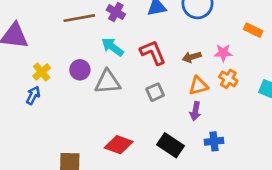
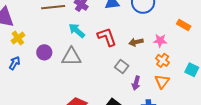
purple circle: (80, 70) -> (44, 52), moved
yellow cross: (42, 72) -> (18, 38), moved
orange triangle: (198, 86) -> (162, 81), moved, turned -42
gray square: (155, 92) -> (122, 66), moved, turned -32

